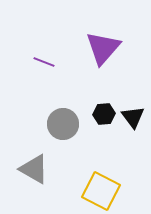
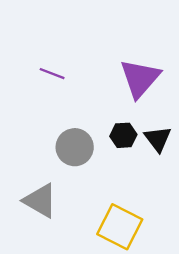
purple triangle: (103, 48) -> (140, 78), moved

